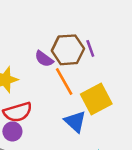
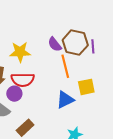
yellow square: (96, 99) -> (86, 87), size x0.7
blue triangle: (75, 122) -> (65, 100), turned 36

